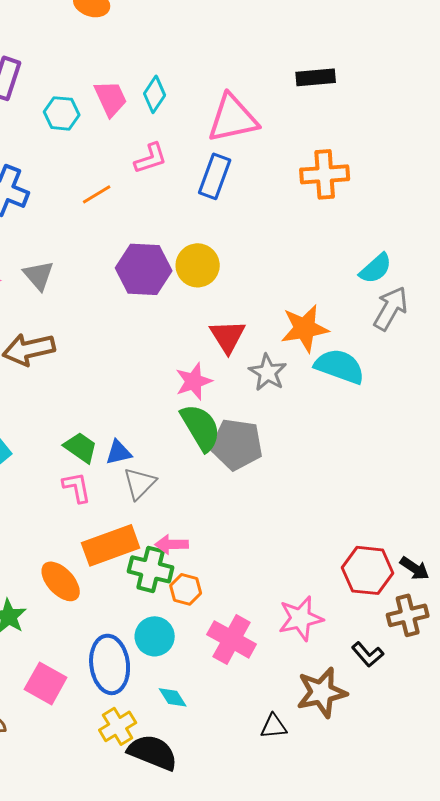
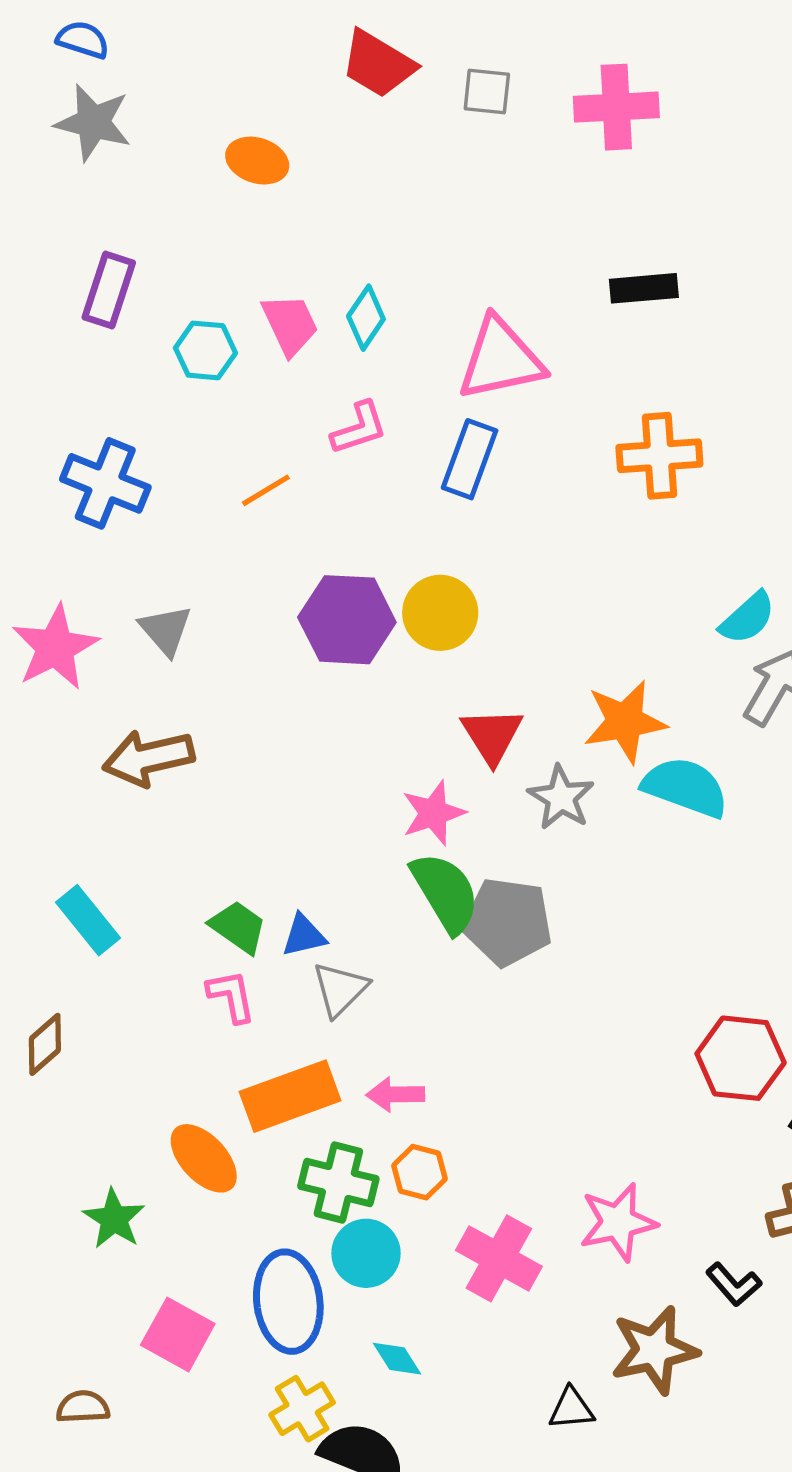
green cross: (151, 569) -> (338, 1183), moved
red hexagon: (368, 570) -> (741, 1058), moved

